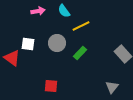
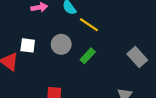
yellow line: (81, 26) -> (89, 25), turned 60

